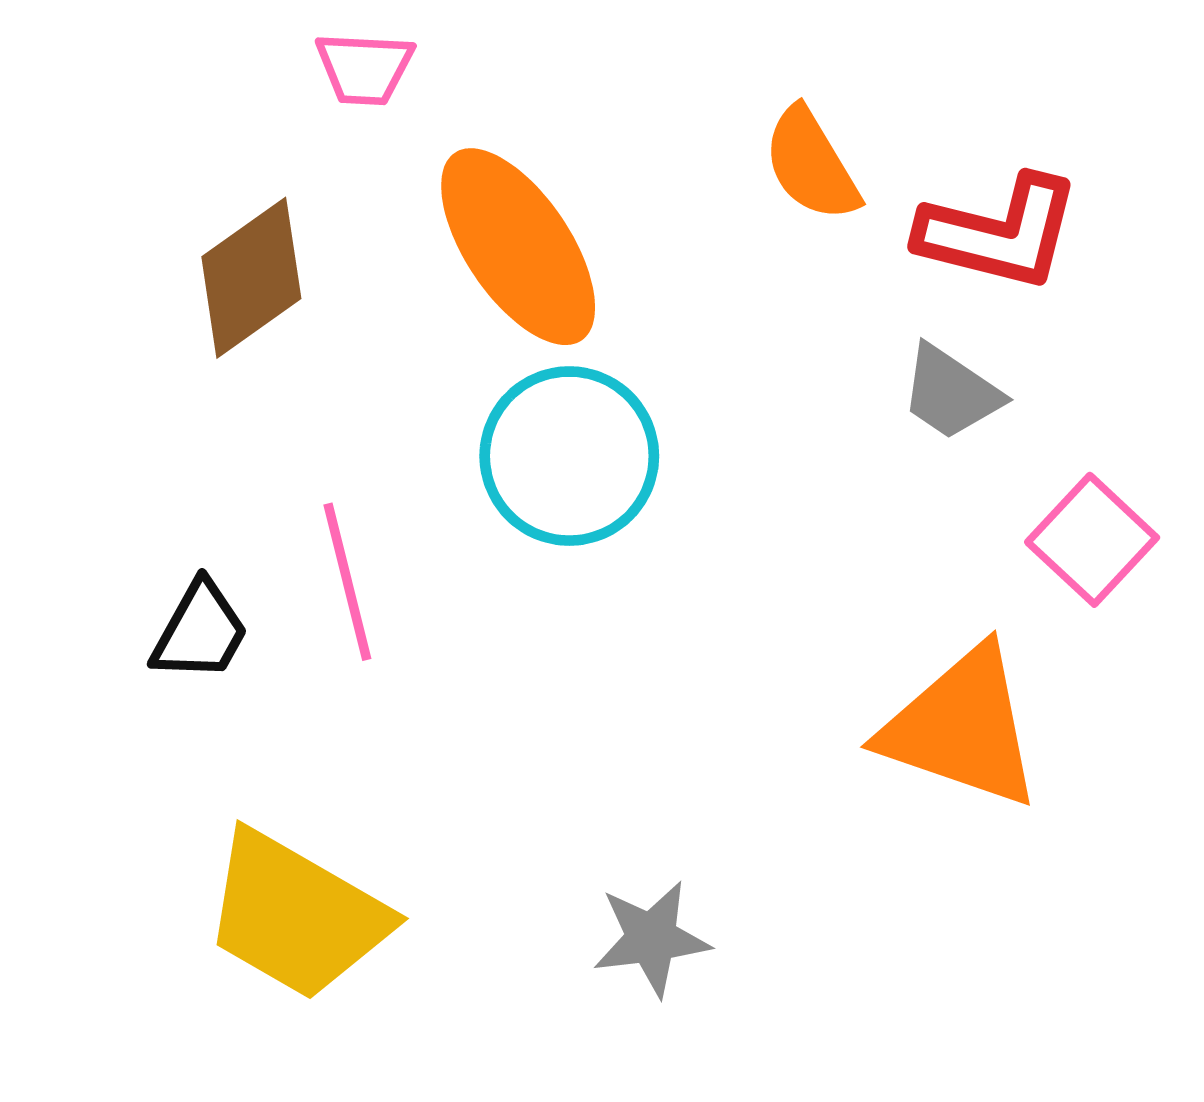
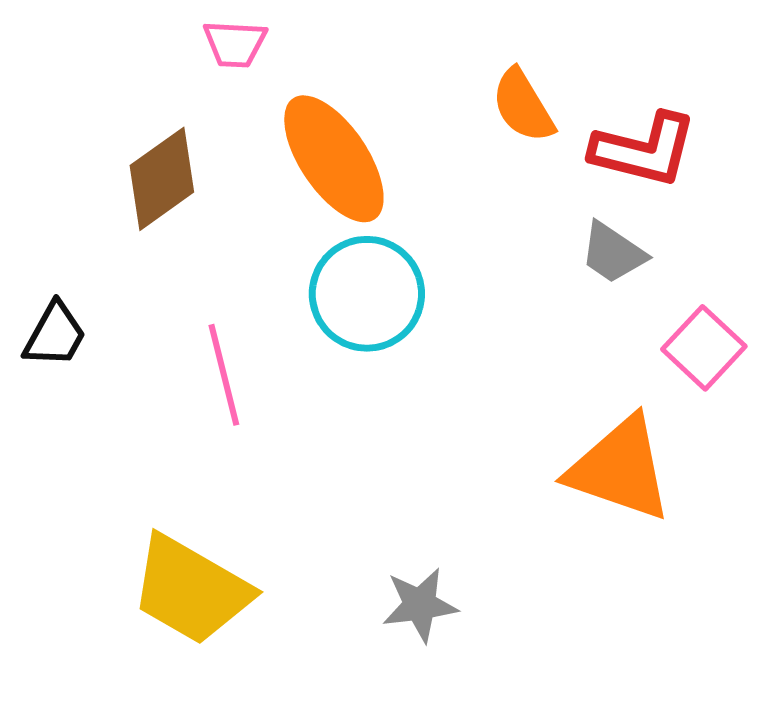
black trapezoid: (200, 631) -> (55, 335), moved

